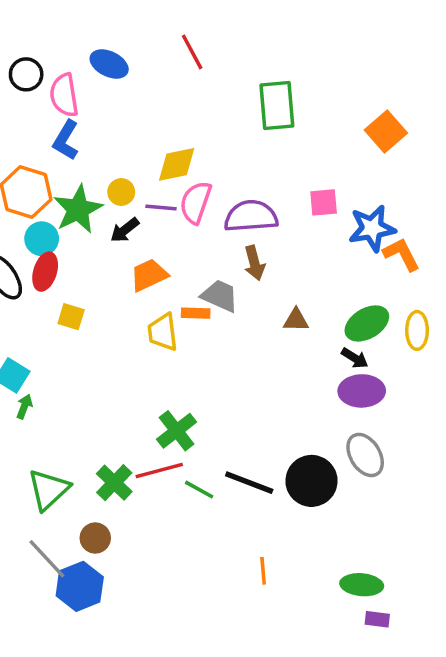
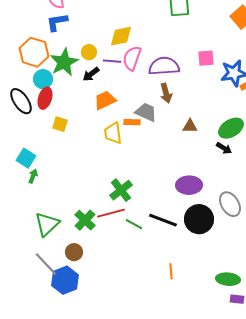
blue L-shape: (66, 140) -> (57, 22), turned 50
purple ellipse: (362, 391) -> (189, 185), moved

